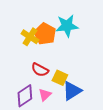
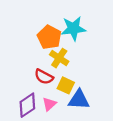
yellow cross: (30, 37) -> (59, 58), moved
blue triangle: (72, 91) -> (79, 100), turned 35

